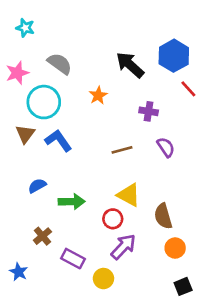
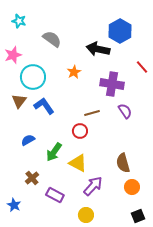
blue hexagon: (174, 56) -> (120, 31), moved
gray semicircle: (60, 64) -> (52, 39), moved
black arrow: (130, 65) -> (98, 49), turned -30
purple cross: (149, 111) -> (112, 84), size x1.6
yellow triangle: (129, 195) -> (78, 163), moved
green arrow: (72, 202) -> (54, 152), turned 126
red circle: (113, 219) -> (80, 131), moved
yellow circle: (103, 279) -> (86, 215), moved

